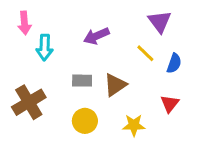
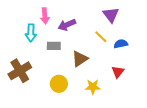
pink arrow: (24, 23) -> (45, 16), moved
blue semicircle: (174, 63) -> (121, 44), turned -120
gray rectangle: (82, 81) -> (54, 46), moved

